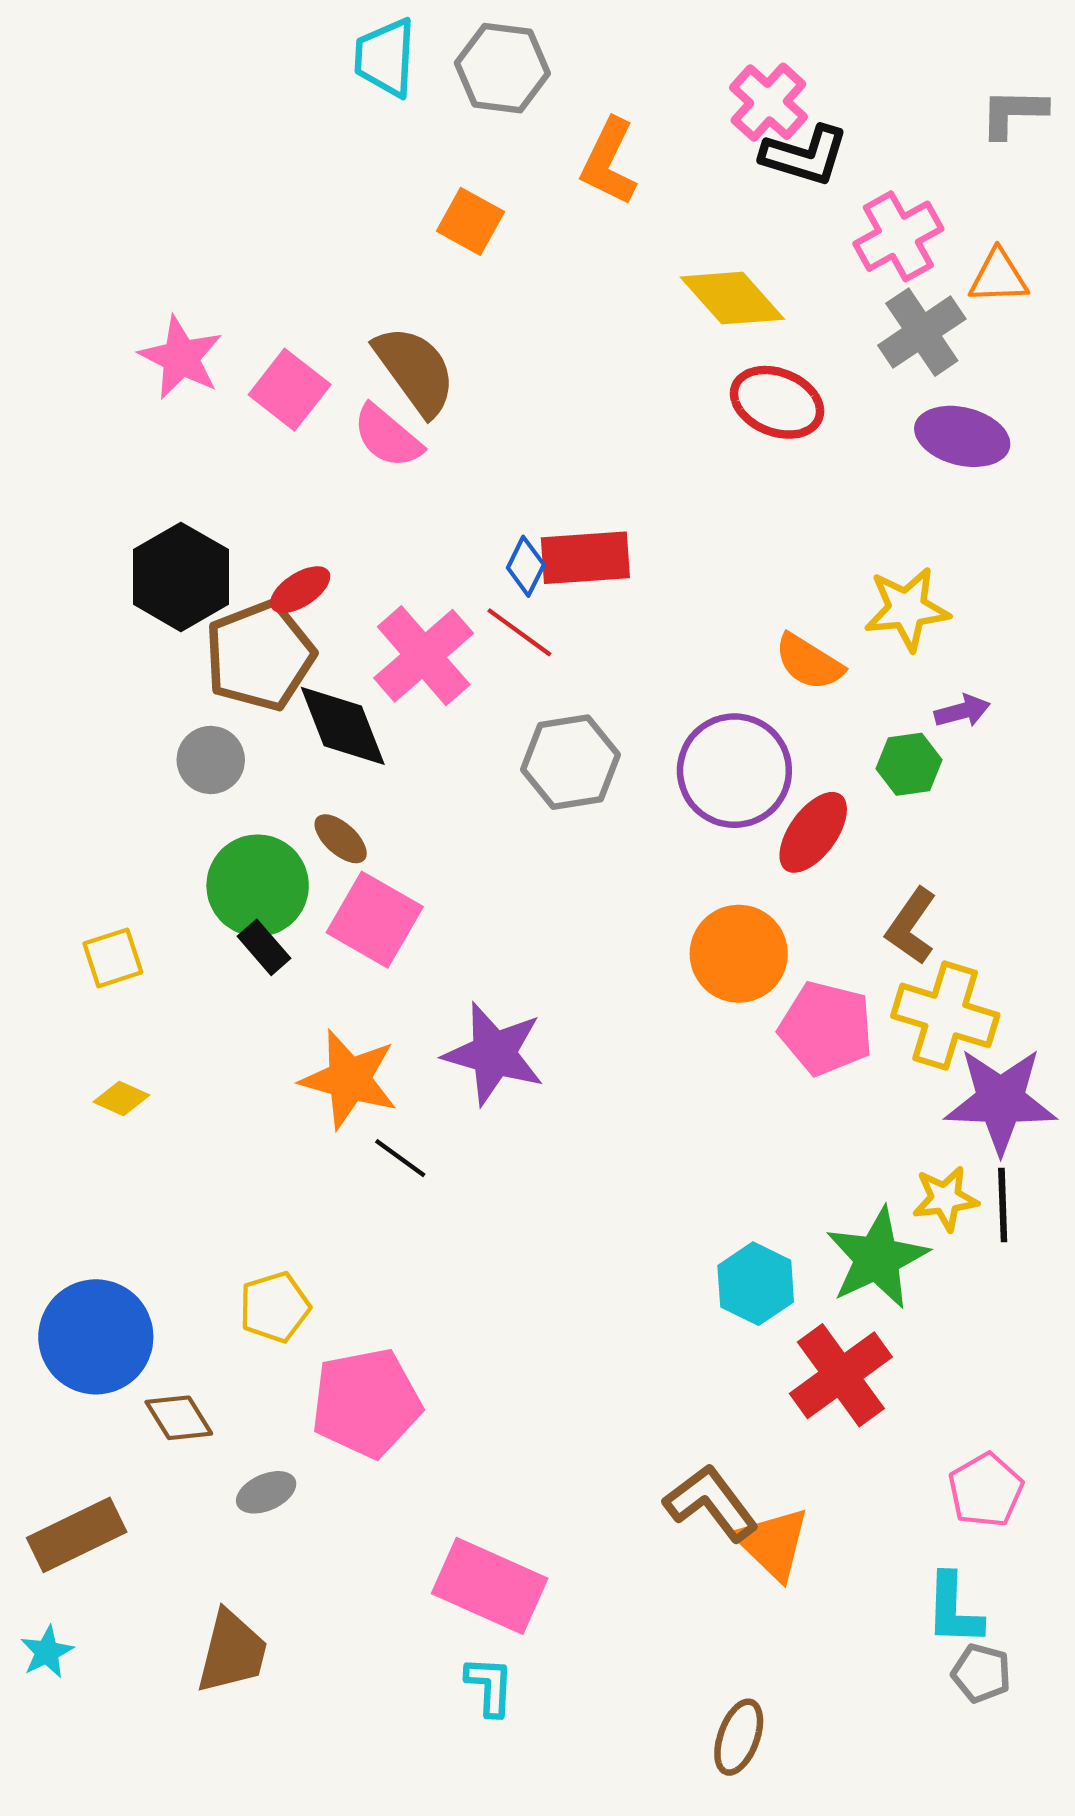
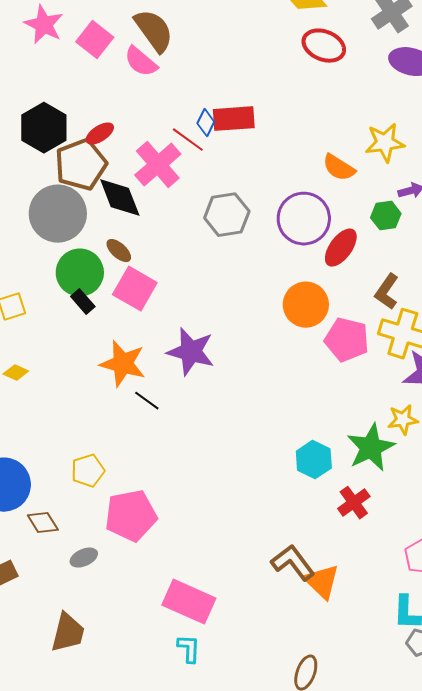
red line: (519, 632) -> (188, 140), moved
gray circle: (211, 760) -> (58, 214), size x1.8
red cross: (841, 1375) -> (354, 503), size x0.7

